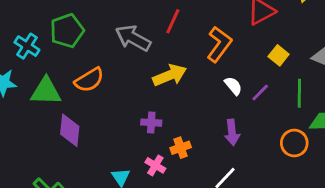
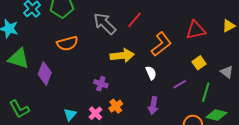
white semicircle: (233, 86) -> (151, 73), moved
green triangle: (46, 91) -> (19, 58), moved
orange cross: (181, 148) -> (116, 106), turned -32

